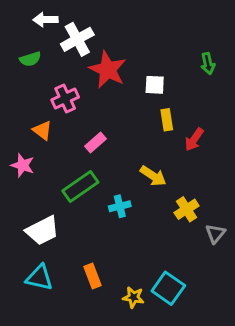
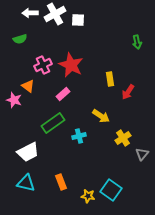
white cross: (77, 39) -> (55, 14), moved
red star: (108, 70) -> (71, 65), moved
white square: (155, 85) -> (78, 20), moved
pink star: (23, 165) -> (14, 100), moved

